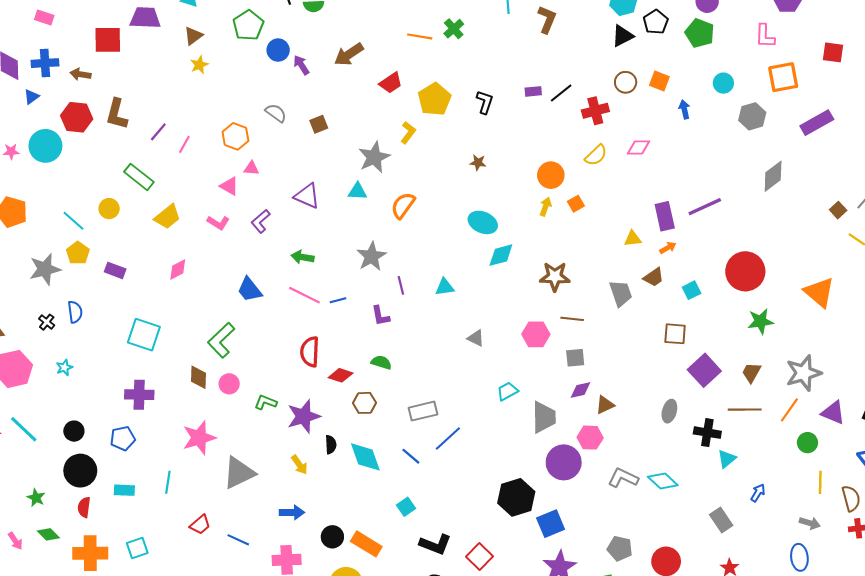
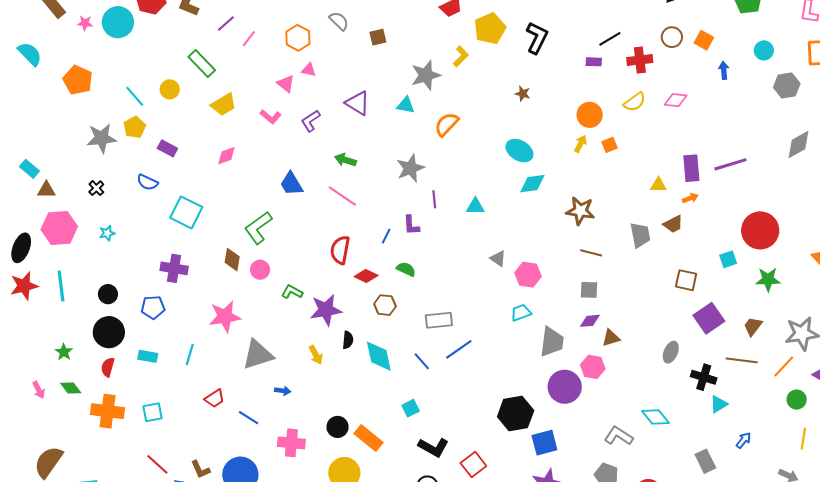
purple rectangle: (533, 91) -> (594, 62), moved
black L-shape: (485, 102) -> (537, 38), size x1.4
cyan square: (692, 290) -> (728, 259), moved
blue line: (338, 300) -> (386, 236), moved, turned -56
blue semicircle: (75, 312) -> (147, 182), moved, turned 115
pink hexagon: (536, 334) -> (528, 275), moved
cyan line: (24, 429) -> (61, 286), turned 32
gray L-shape: (623, 478) -> (618, 436), moved
blue arrow: (292, 512) -> (283, 391), moved, size x0.7

